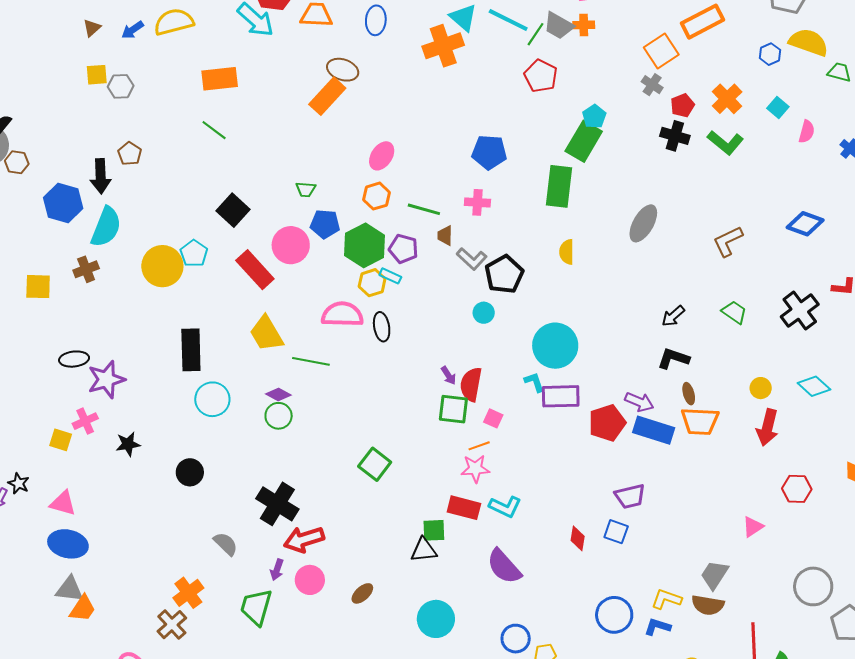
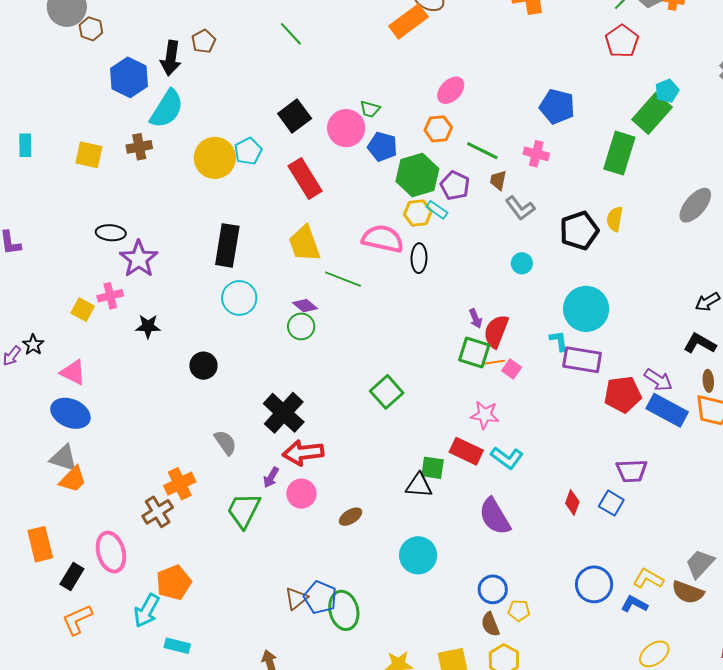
pink circle: (291, 245) -> (346, 128), moved
black pentagon: (504, 274) -> (579, 231), moved
purple star: (106, 380) -> (139, 259), turned -30
orange line: (479, 446) -> (494, 362), moved

